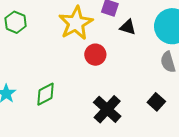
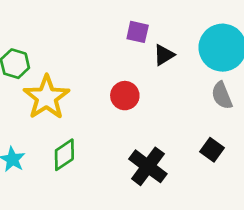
yellow star: (76, 23) -> (46, 97), moved
black triangle: (128, 27) -> (164, 55), turned -42

